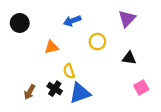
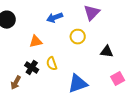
purple triangle: (127, 19) -> (92, 13), moved
black cross: (55, 89) -> (32, 68), moved
blue triangle: (80, 93) -> (78, 84), moved

